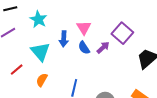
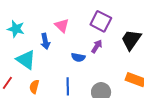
purple arrow: (103, 47) -> (97, 46), moved
blue semicircle: (84, 48) -> (78, 57), moved, turned -32

